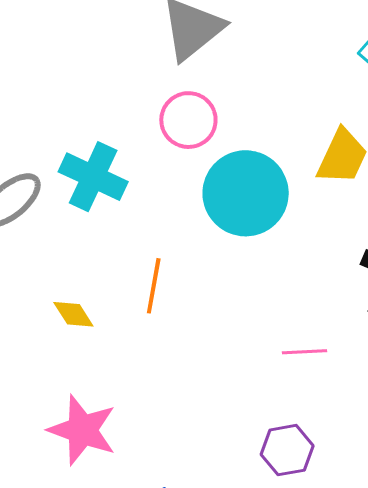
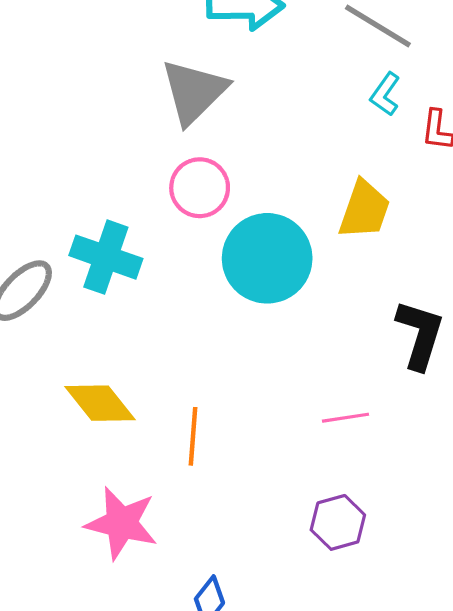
orange line: (154, 286) -> (193, 436), moved
yellow diamond: (73, 314) -> (100, 403), size x1.6

